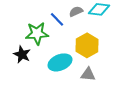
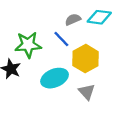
blue line: (57, 19) -> (61, 39), moved
gray triangle: (88, 74) -> (87, 92), turned 42

